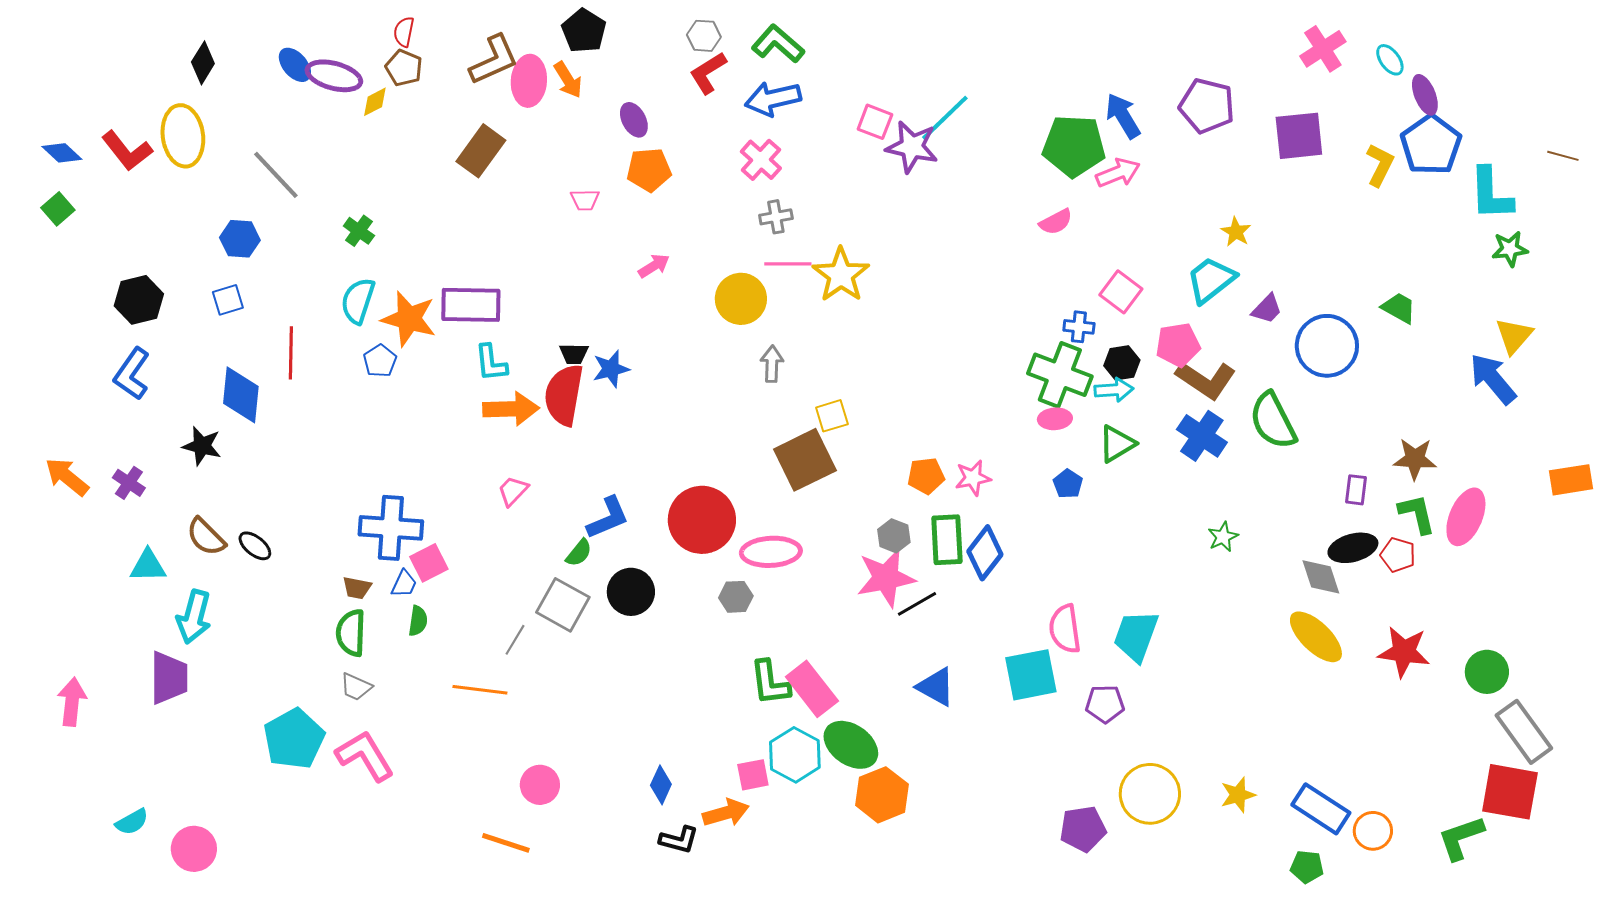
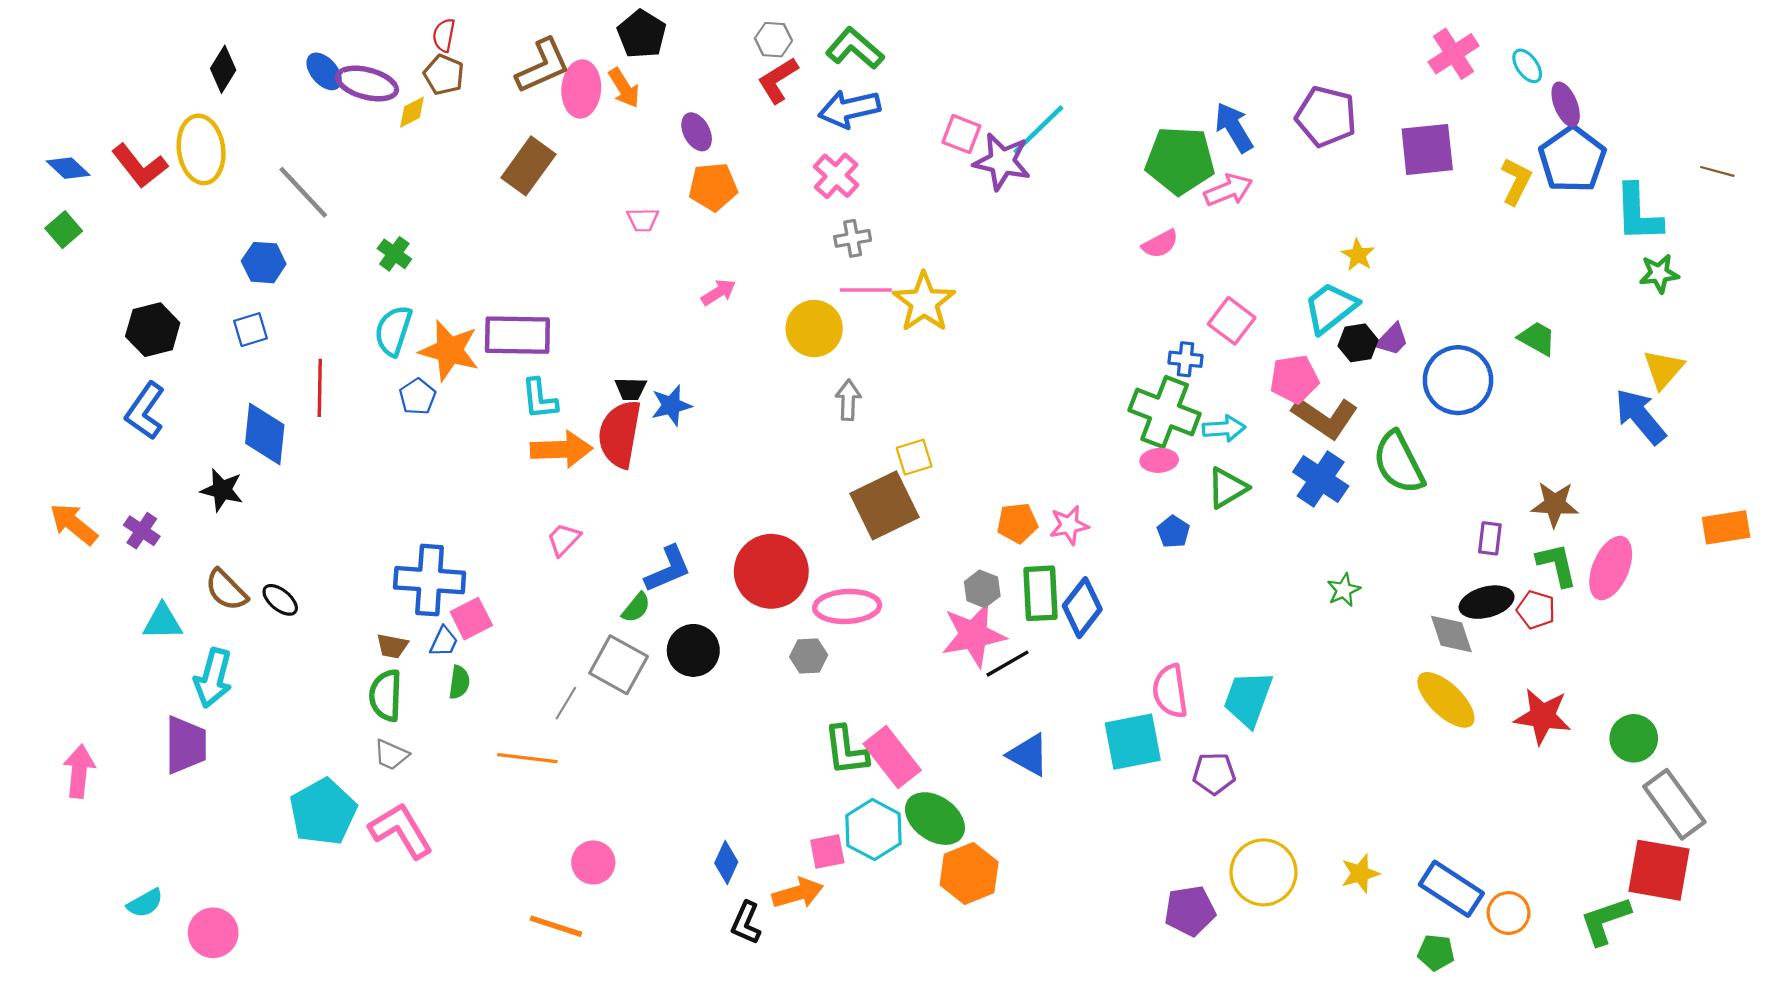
black hexagon: (1122, 363) -> (1358, 343), moved
black L-shape: (679, 840) -> (746, 923), turned 99

